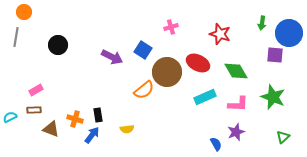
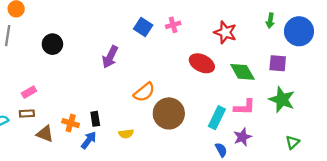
blue square: (143, 50) -> (143, 27), moved
purple square: (275, 55) -> (278, 63), moved
purple arrow: (112, 57) -> (110, 57), turned 90
brown circle: (167, 72) -> (169, 113), moved
cyan rectangle: (205, 97) -> (217, 118), moved, turned -40

